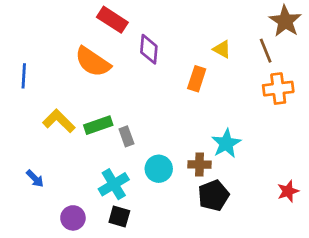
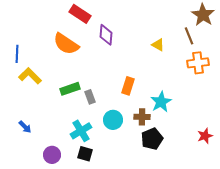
yellow triangle: (222, 49) -> (158, 45), moved
orange rectangle: (197, 79) -> (128, 86), moved
yellow L-shape: (59, 121) -> (30, 76), moved

